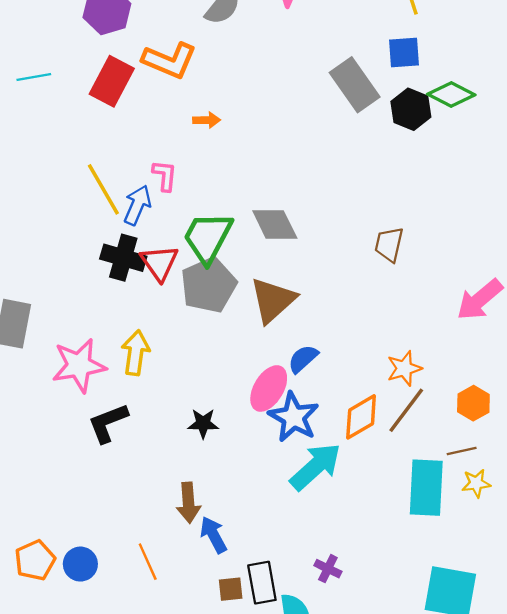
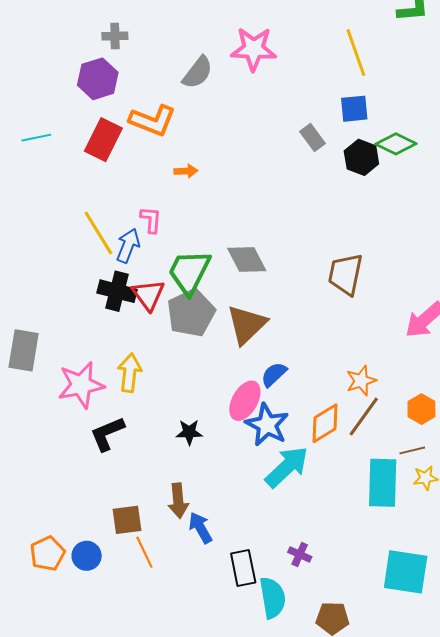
gray rectangle: (355, 85) -> (313, 138), size x0.6
brown trapezoid: (389, 244) -> (346, 274), size x1.4
brown square: (231, 589) -> (127, 520), moved, size x1.4

